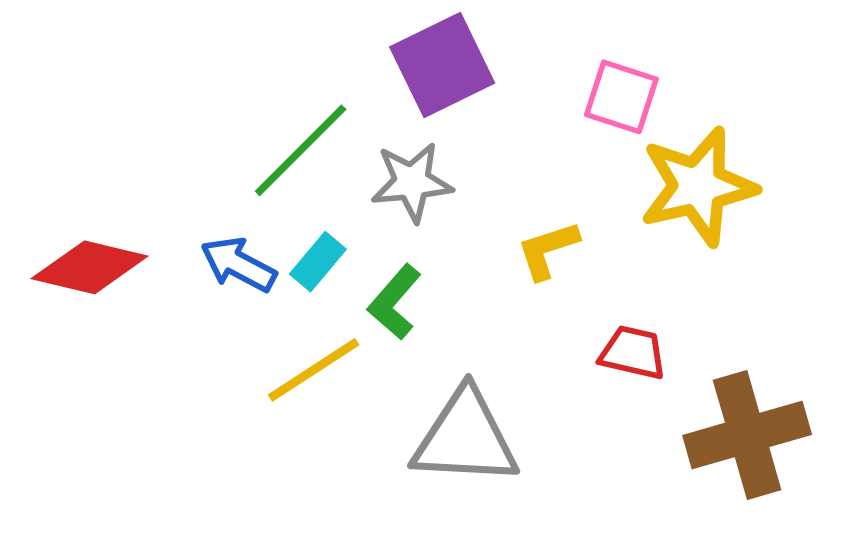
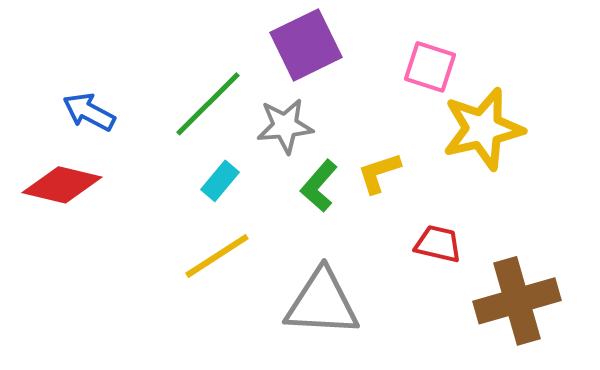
blue arrow: (238, 264) -> (89, 112), moved
green L-shape: (394, 302) -> (319, 186), moved

